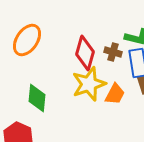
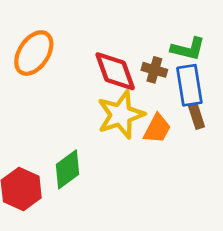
red diamond: (85, 53) -> (115, 71), turned -36
green diamond: (37, 98) -> (67, 169), moved, turned 48

